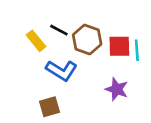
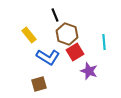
black line: (59, 30) -> (55, 15), moved, turned 40
red square: (119, 46) -> (75, 52), moved, turned -30

